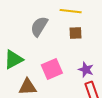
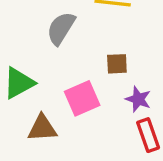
brown square: (75, 33) -> (117, 64), moved

